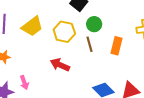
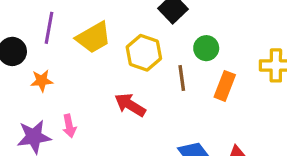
green circle: (94, 24) -> (206, 48), moved

